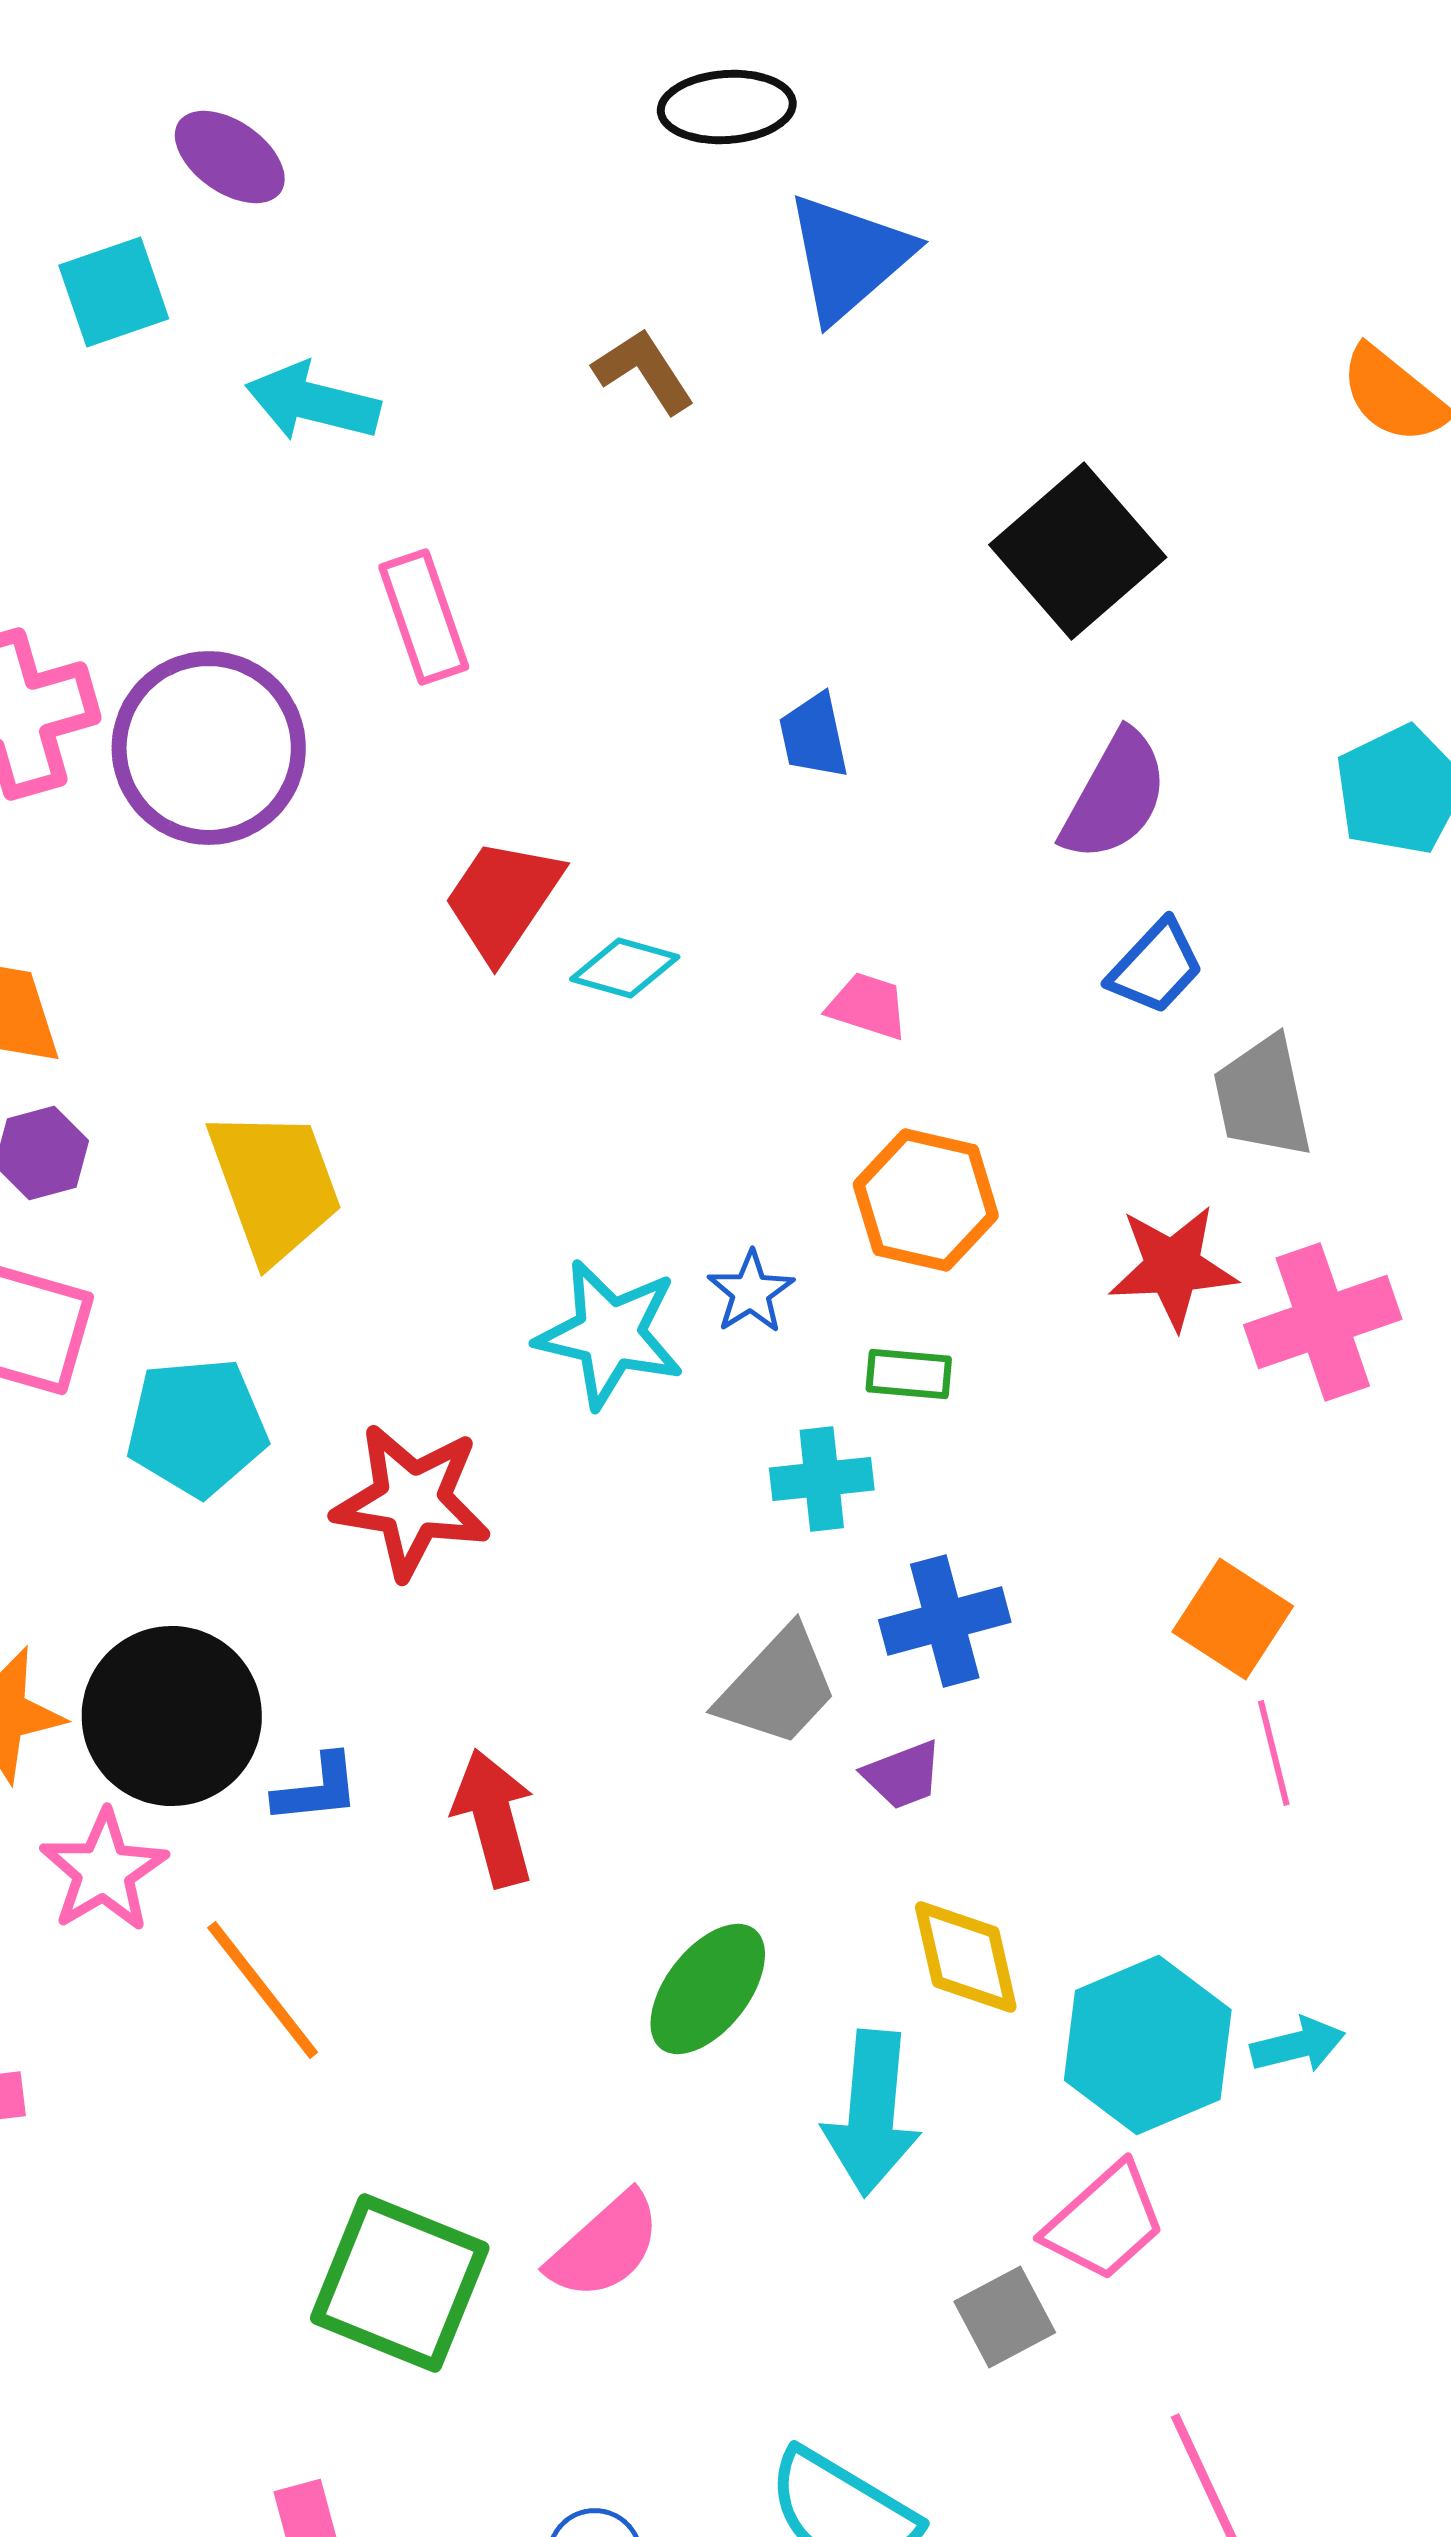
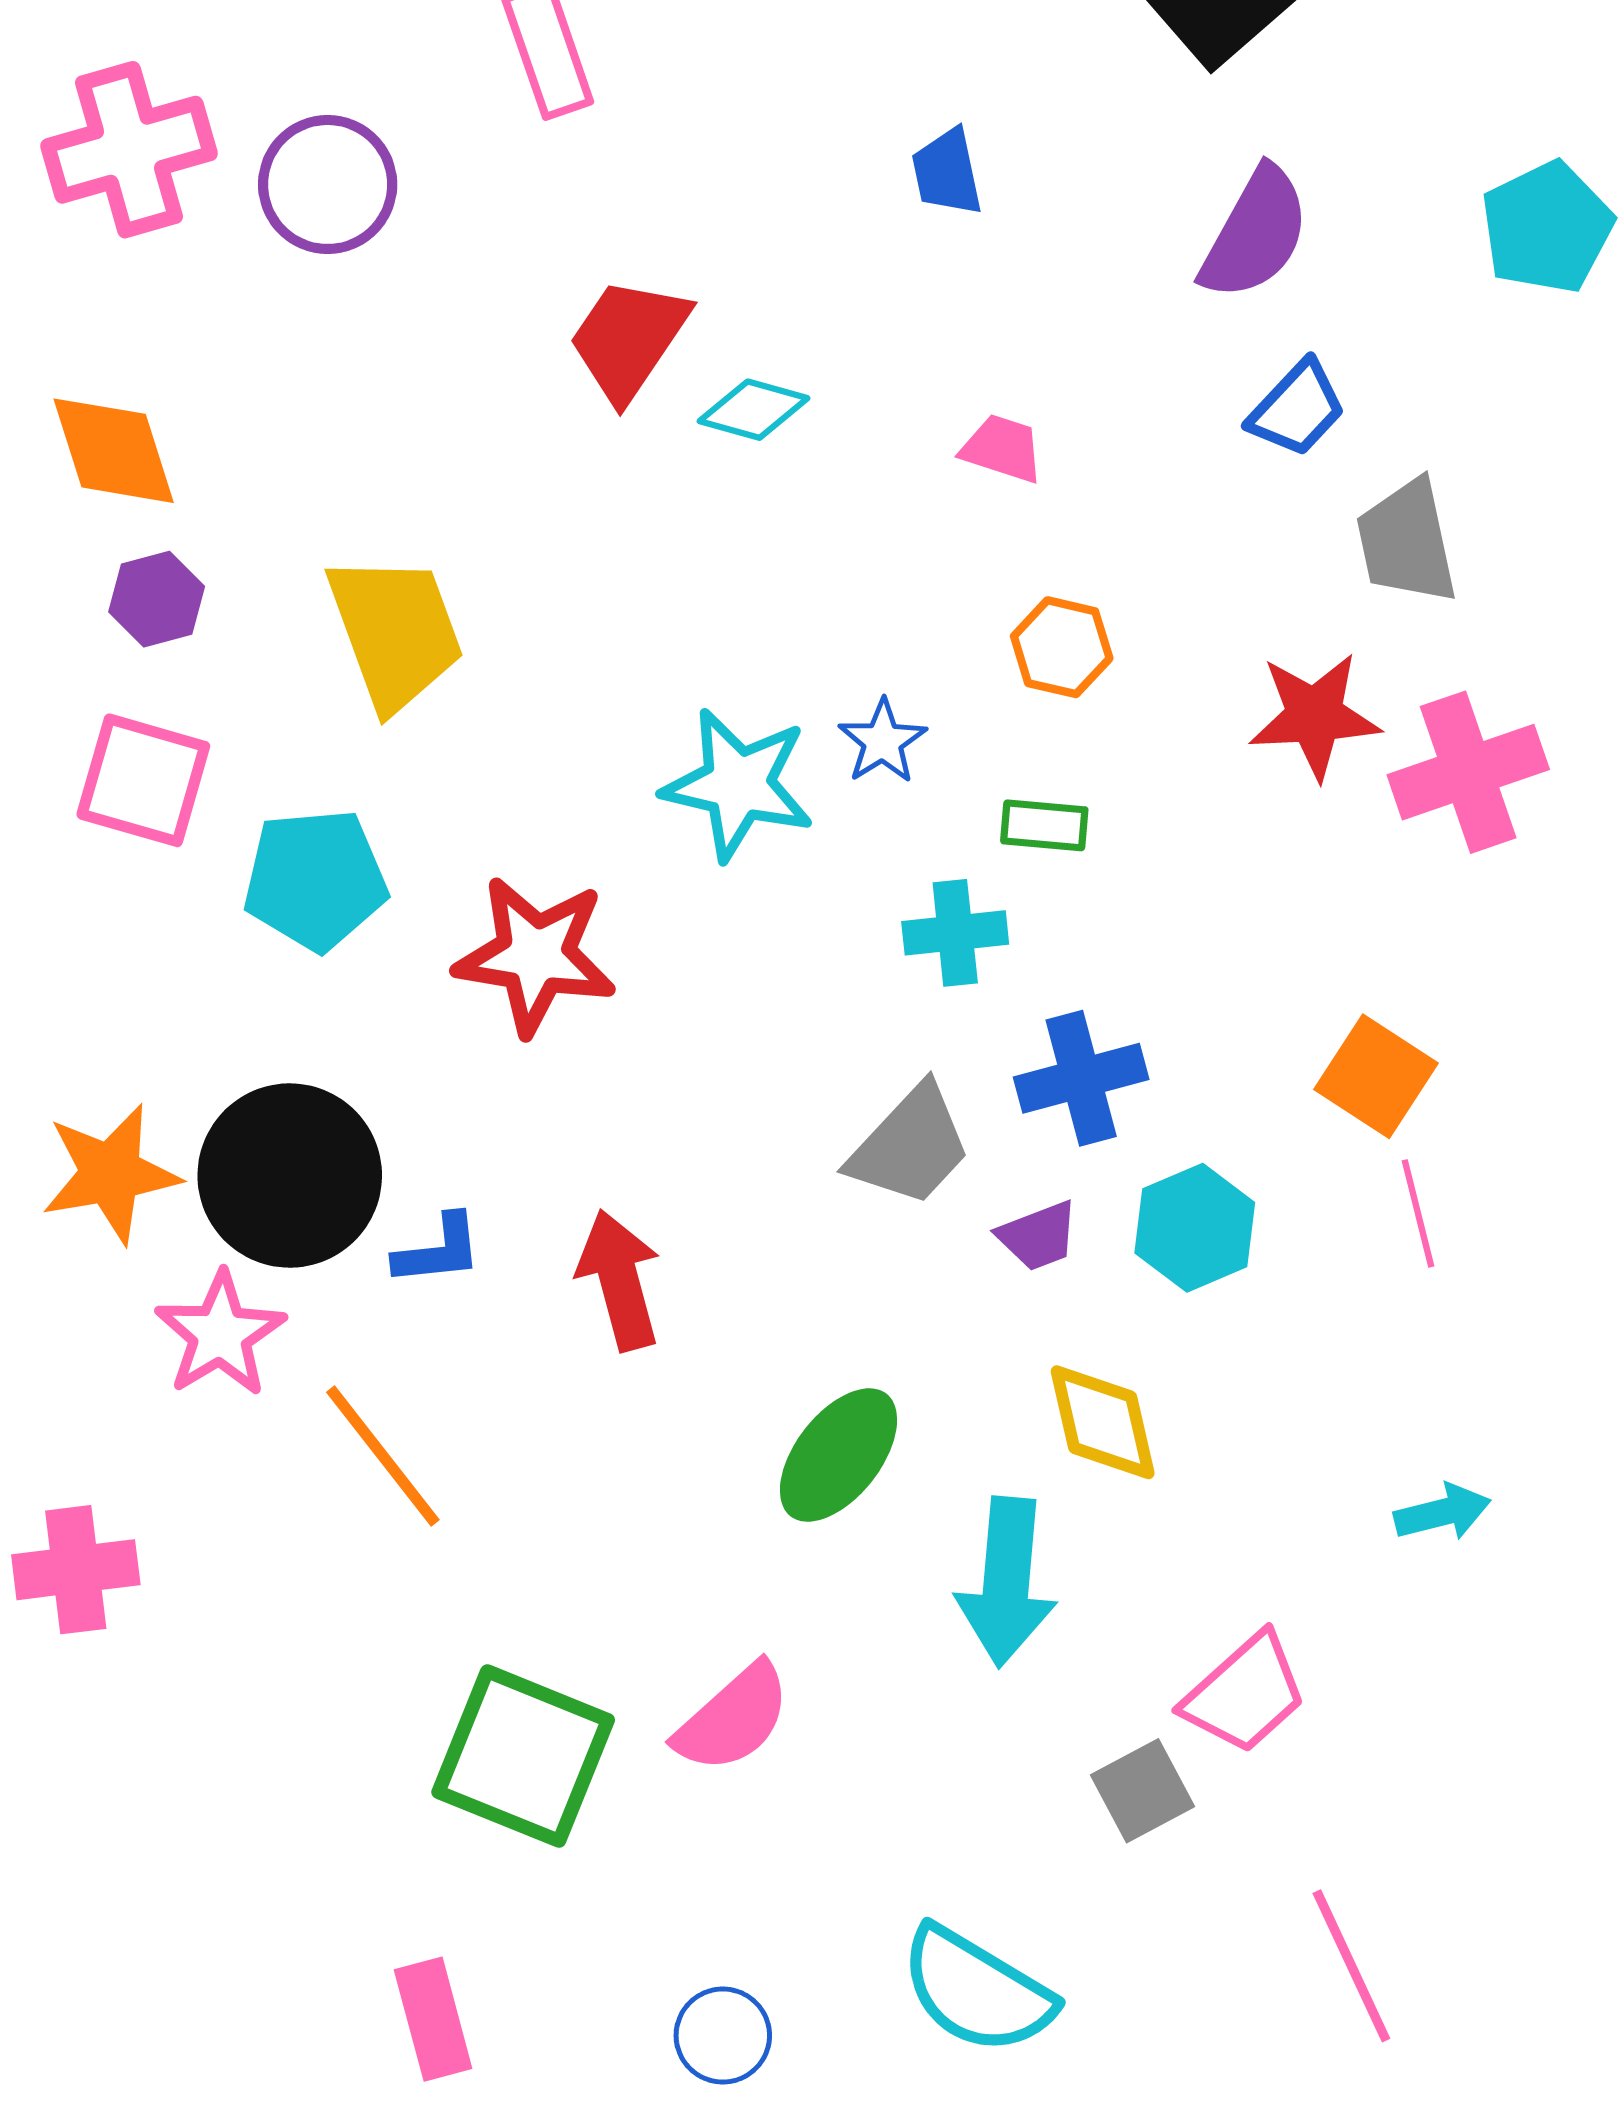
purple circle: (209, 748) -> (328, 184), size x0.7
orange hexagon: (926, 1200) -> (1062, 647), size x0.7
cyan hexagon: (1148, 2045) -> (1195, 1228), moved, size x0.7

